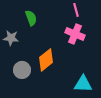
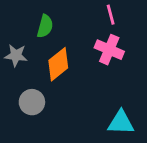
green semicircle: (31, 18) -> (45, 26), turned 35
orange diamond: (46, 60) -> (58, 64), moved

